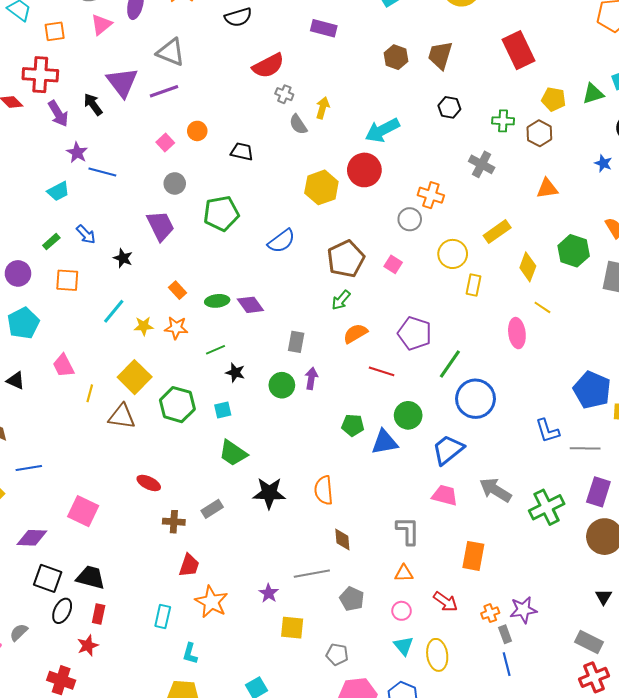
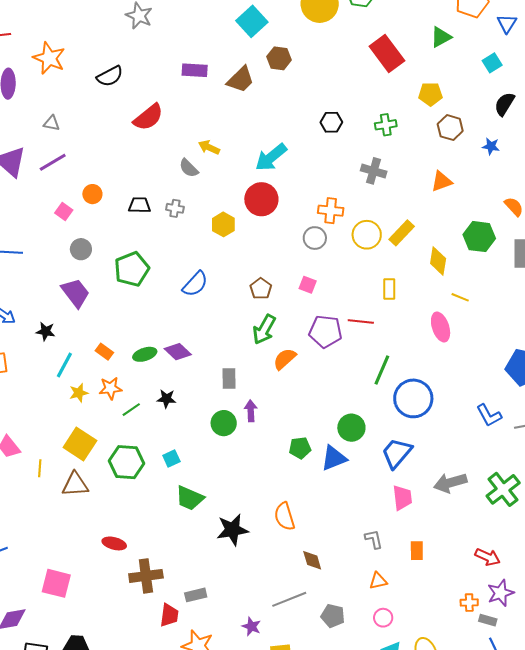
gray triangle: (171, 52) -> (52, 123), size x0.6
brown trapezoid: (440, 55) -> (241, 80), moved, turned -140
brown hexagon: (396, 57) -> (279, 58), moved
gray cross: (284, 94) -> (175, 208), moved
green triangle: (593, 94) -> (441, 37), moved
yellow arrow: (323, 108) -> (209, 147), turned -70
brown hexagon: (539, 133) -> (450, 128), moved
yellow hexagon: (321, 187) -> (223, 224), size x0.7
yellow circle: (453, 254) -> (367, 235), moved
brown pentagon: (346, 259) -> (261, 289), size x0.6
green arrow: (341, 300) -> (264, 329), size x1.4
cyan line: (114, 311) -> (64, 365), moved
purple pentagon: (415, 333) -> (325, 331), moved
green line: (215, 350) -> (131, 410), moved
red line: (382, 371) -> (361, 322), moved
black star: (235, 373) -> (166, 399), moved
gray arrow: (495, 490) -> (450, 483), turned -36
pink trapezoid: (445, 495) -> (402, 498), turned 80
gray rectangle: (212, 509) -> (196, 595), moved, turned 30
brown cross: (174, 522) -> (146, 576), size x1.5
gray L-shape: (408, 531) -> (374, 539), size x0.7
orange rectangle: (473, 556) -> (417, 551), moved, size x0.7
red arrow: (446, 602) -> (488, 557), moved
orange cross: (490, 613) -> (469, 603), turned 30
gray rectangle: (505, 634) -> (488, 620), turned -42

